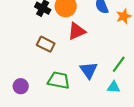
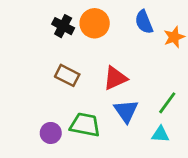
red triangle: (77, 31) -> (115, 78), moved
purple circle: (21, 86) -> (51, 133), moved

